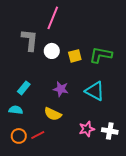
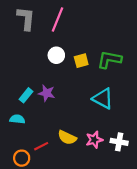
gray L-shape: (30, 40) -> (26, 18), moved
purple star: (61, 89) -> (47, 93), moved
yellow semicircle: (53, 114) -> (67, 138), moved
orange circle: (19, 136) -> (22, 158), moved

